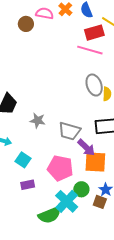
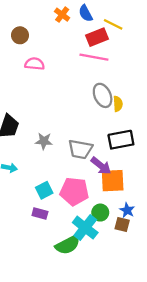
pink semicircle: (45, 13) -> (35, 64), moved
cyan square: (23, 160) -> (44, 190), moved, turned 35
purple rectangle: (28, 185) -> (40, 214), turned 32

